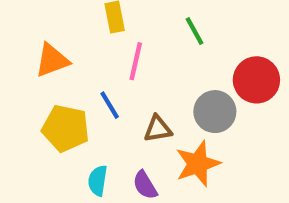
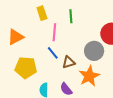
green line: (195, 31) -> (71, 16), moved, turned 32
blue line: (110, 105) -> (53, 53), moved

